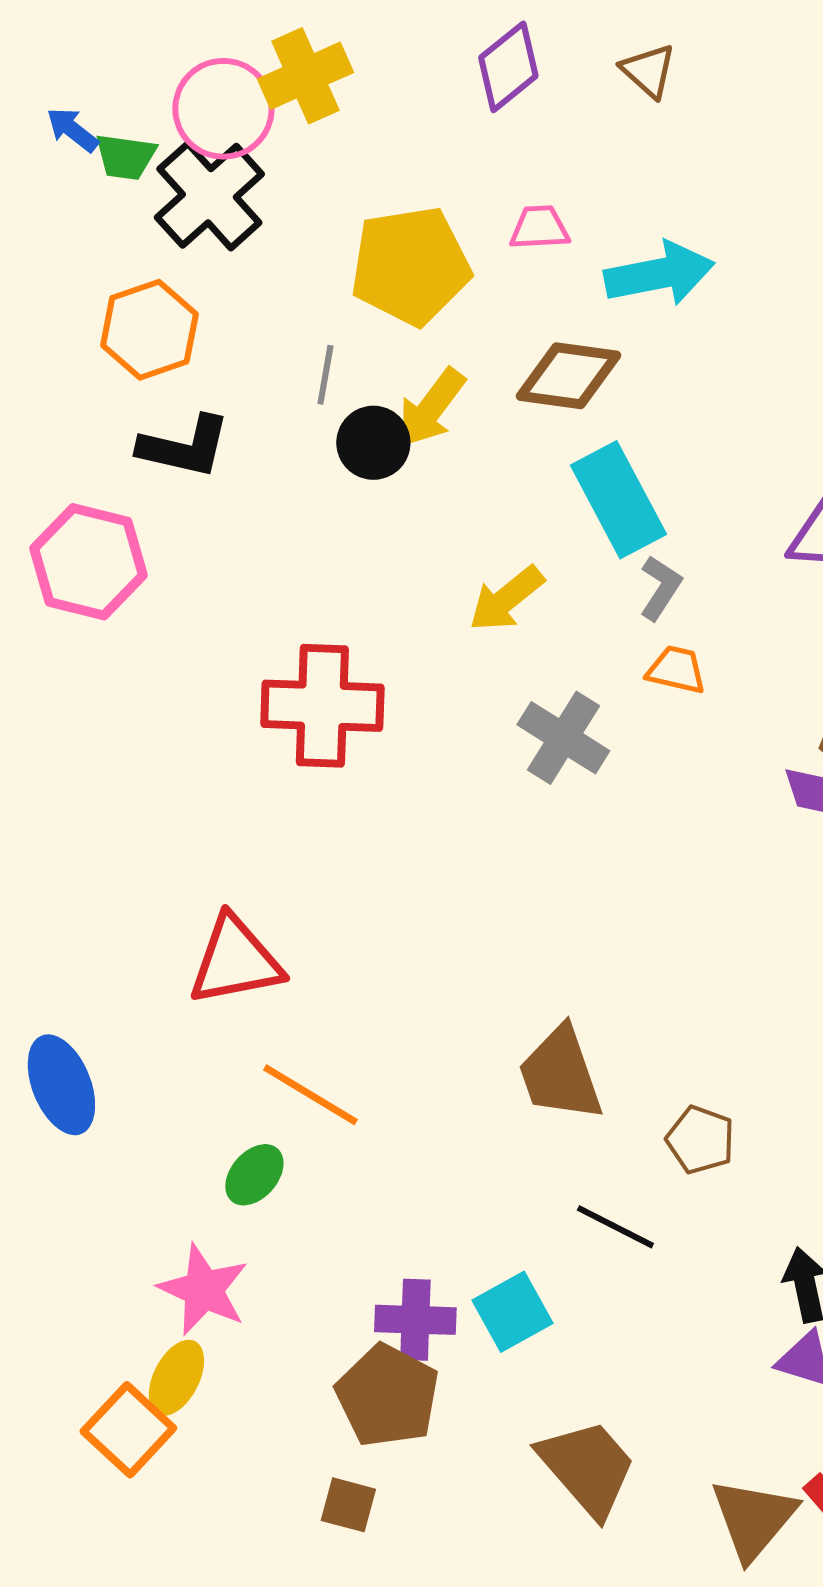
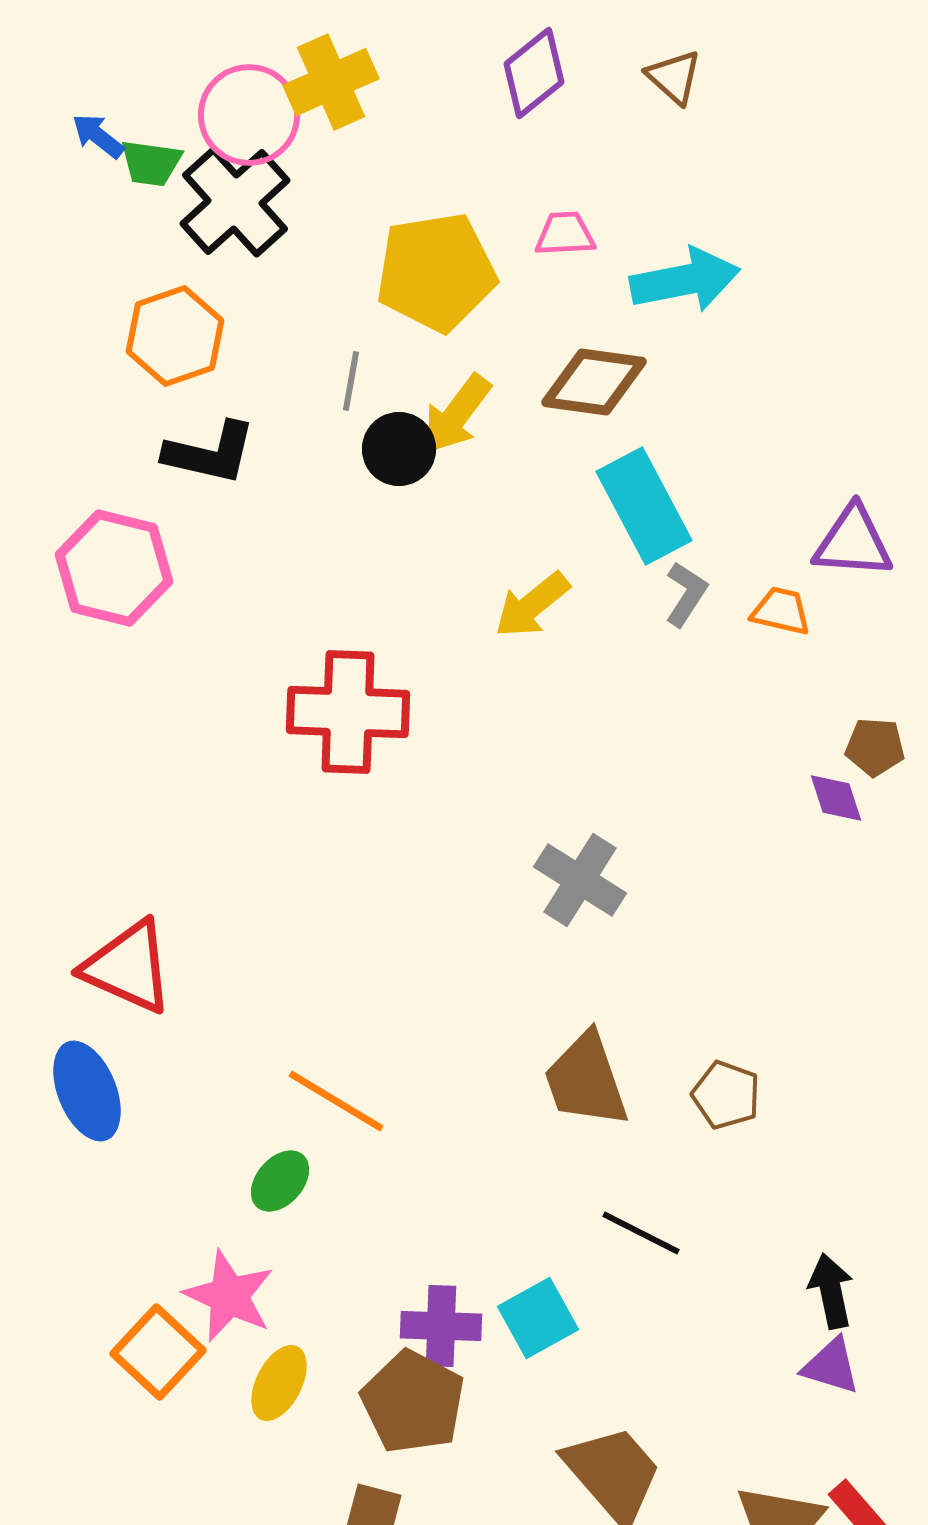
orange trapezoid: (676, 670) -> (781, 611), moved
gray cross: (563, 738) -> (580, 880), moved
red triangle: (235, 961) -> (128, 967), moved, turned 35
brown pentagon: (700, 1140) -> (726, 1095), moved
yellow ellipse: (176, 1378) -> (279, 1383), moved
orange square: (128, 1430) -> (158, 1352), moved

